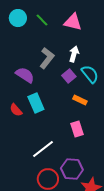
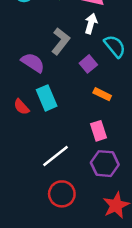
white arrow: (74, 54) -> (91, 24), moved
cyan semicircle: (90, 74) -> (115, 46), moved
purple hexagon: (72, 169) -> (105, 164), moved

